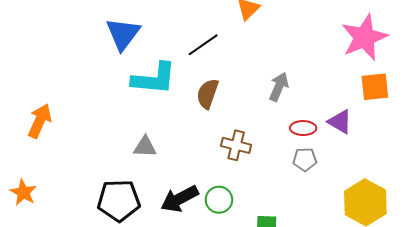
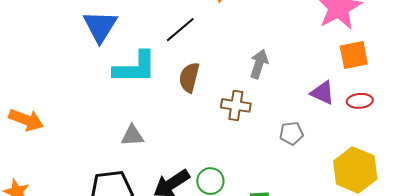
orange arrow: (40, 121) -> (26, 120), turned 92
red ellipse: (303, 128) -> (360, 101), moved
brown cross: (236, 145) -> (236, 105), moved

